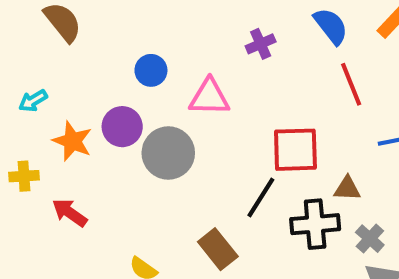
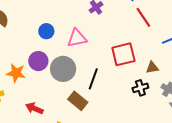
black line: (261, 198) -> (93, 79), moved
red arrow: (70, 213) -> (34, 108), moved
black cross: (315, 224) -> (140, 88), size x0.7
brown rectangle: (218, 249) -> (78, 101), moved

